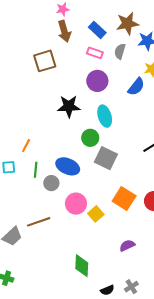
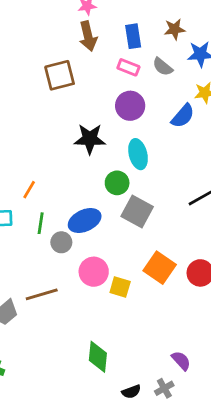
brown star: (127, 23) -> (175, 29), size x0.7
blue rectangle: (97, 30) -> (133, 36), turned 36
gray semicircle: (120, 51) -> (163, 67), turned -70
blue ellipse: (68, 166) -> (85, 221), turned -50
yellow square: (96, 214) -> (120, 287), turned -35
purple semicircle: (127, 246) -> (181, 361), moved, turned 70

